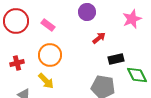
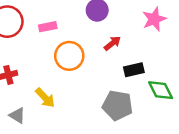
pink rectangle: (48, 25) -> (48, 27), turned -48
orange circle: (50, 55) -> (69, 56), moved

